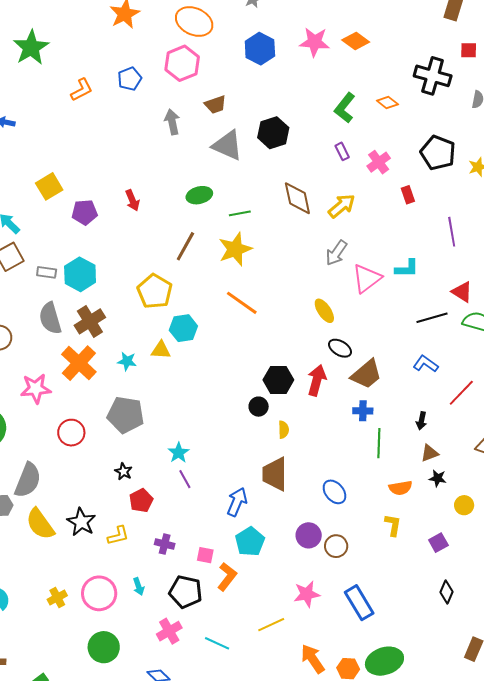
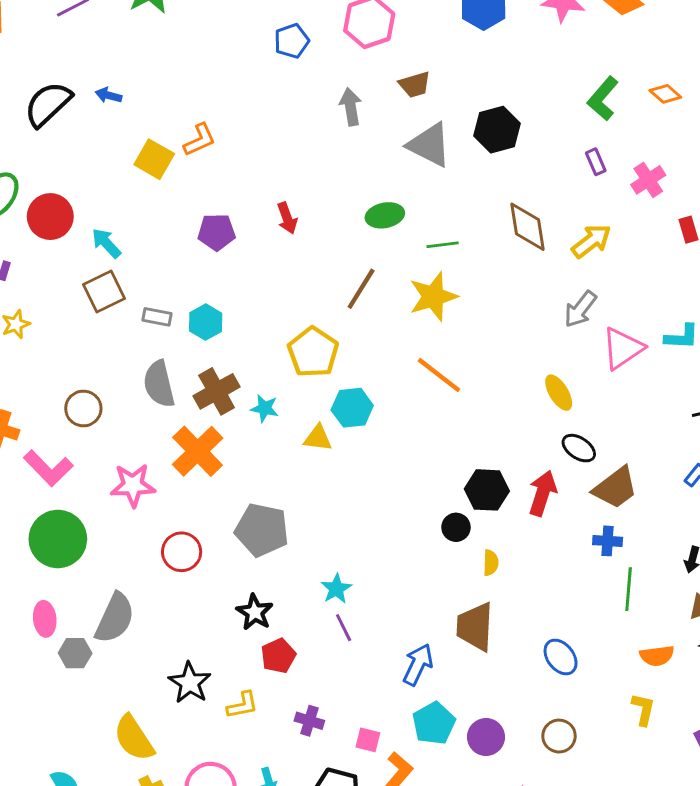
orange L-shape: (82, 90) -> (200, 140), moved
yellow square: (49, 186) -> (154, 159), moved, turned -32
cyan hexagon: (80, 274) -> (206, 322), size x0.7
cyan star: (127, 361) -> (265, 408), moved
black star: (123, 471) -> (255, 612), size x1.4
yellow semicircle: (40, 524) -> (134, 738), moved
purple circle: (309, 535) -> (486, 737), moved

